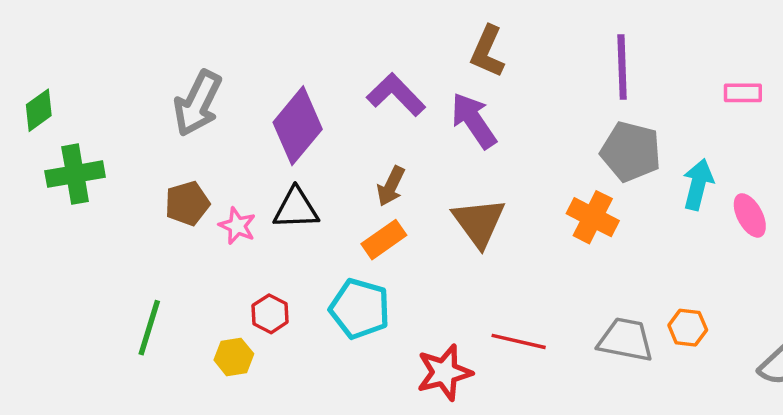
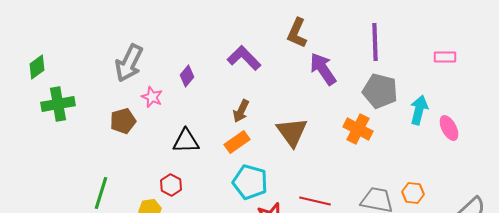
purple arrow: (474, 121) -> (323, 69), moved
purple diamond: (298, 126) -> (187, 76), size x0.5
black triangle: (296, 209) -> (186, 141), moved
pink star: (237, 226) -> (152, 97), moved
cyan pentagon: (360, 309) -> (250, 182), moved

